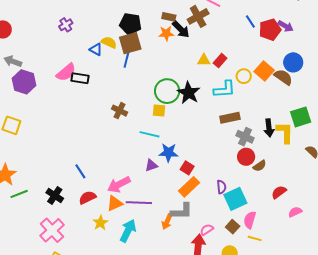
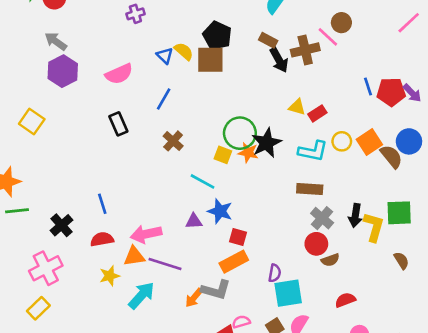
blue line: (250, 21) -> (368, 86), moved
orange star: (166, 34) -> (248, 153), moved
blue line: (127, 59) -> (164, 99), moved
black rectangle: (80, 78) -> (118, 124), moved, turned 42
red square: (187, 168) -> (238, 237), turned -32

